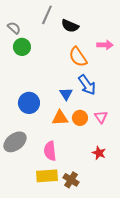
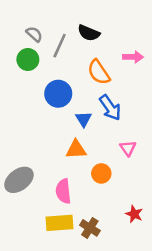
gray line: (47, 15) -> (60, 46), moved
gray semicircle: (14, 28) -> (34, 34), moved
blue circle: (29, 103) -> (58, 94), moved
orange circle: (80, 118) -> (101, 173), moved
red star: (99, 153) -> (134, 214), moved

